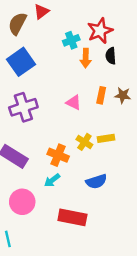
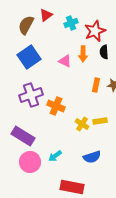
cyan cross: (71, 40) -> (71, 23), moved
pink triangle: (74, 102) -> (65, 61), moved
orange cross: (58, 155) -> (56, 106), moved
pink circle: (22, 202) -> (30, 162), moved

